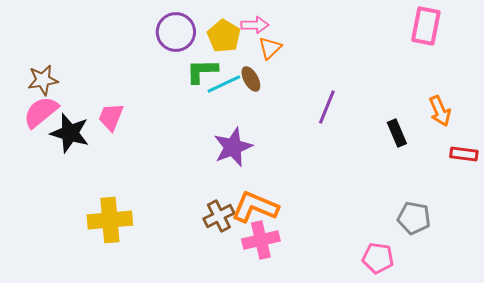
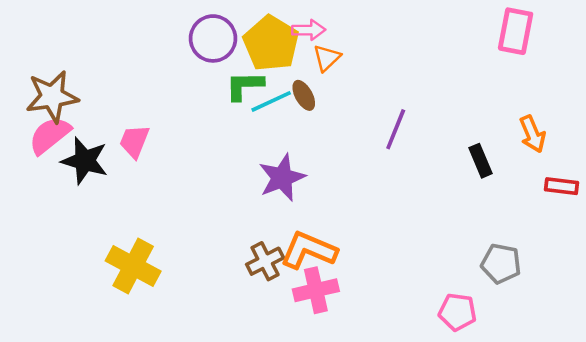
yellow pentagon: (224, 36) -> (271, 43), size x1.4
brown star: (43, 80) -> (52, 97), size x1.4
yellow cross: (110, 220) -> (133, 266), turned 33

